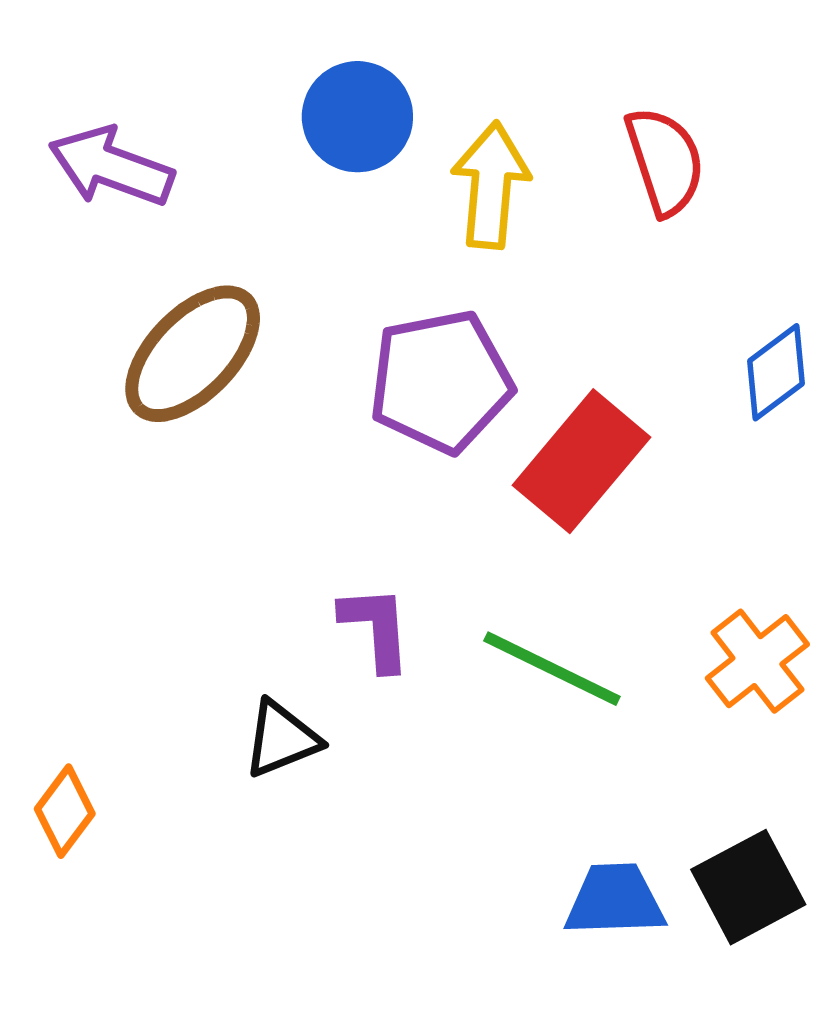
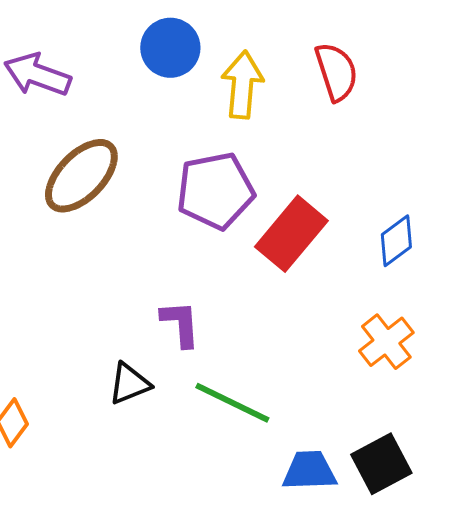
blue diamond: (776, 372) -> (396, 241), moved
green line: (552, 669) -> (232, 403), moved

